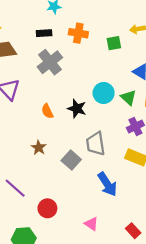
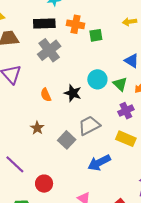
black rectangle: (44, 33) -> (44, 24), size x1.5
green square: (114, 43) -> (96, 35), moved
gray trapezoid: (96, 144) -> (89, 125), turned 70
blue arrow: (107, 184) -> (99, 163), turned 95

